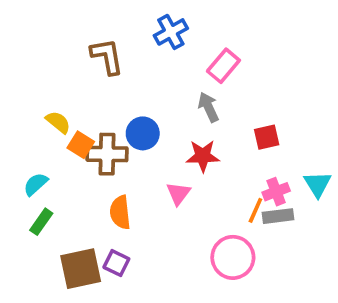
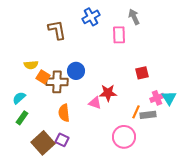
pink rectangle: (223, 66) -> (119, 35), turned -42
gray arrow: (208, 107) -> (134, 17), moved
yellow semicircle: (58, 122) -> (31, 65), turned 136
red star: (203, 156) -> (108, 93), moved
pink cross: (276, 192) -> (157, 98), moved
pink triangle: (178, 194) -> (95, 103), turned -48
brown square: (81, 269) -> (43, 143), turned -30

